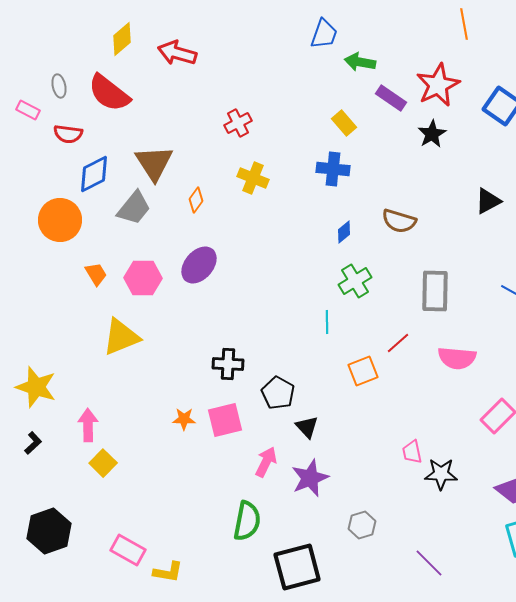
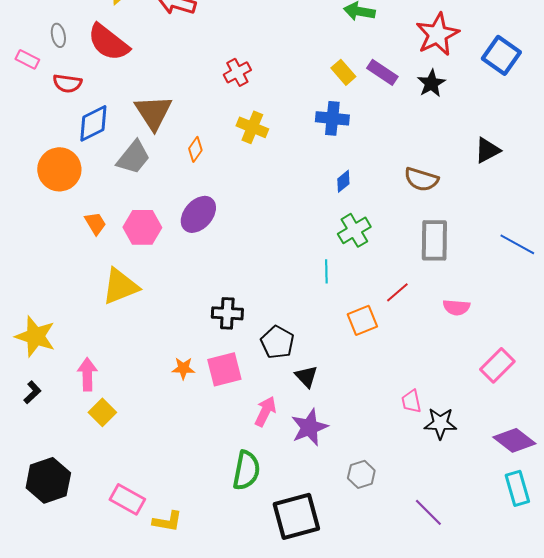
purple rectangle: (391, 98) -> (382, 72), moved
brown semicircle: (399, 221) -> (421, 179), moved
pink semicircle: (457, 358) -> (456, 307), size x0.7

